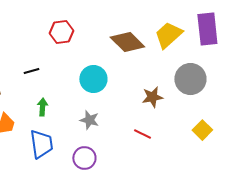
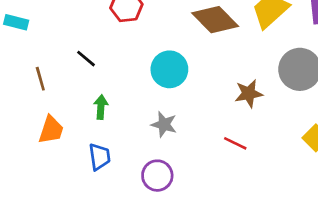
black line: (31, 71) -> (86, 59), turned 56
blue trapezoid: (41, 144) -> (99, 157), size x0.7

